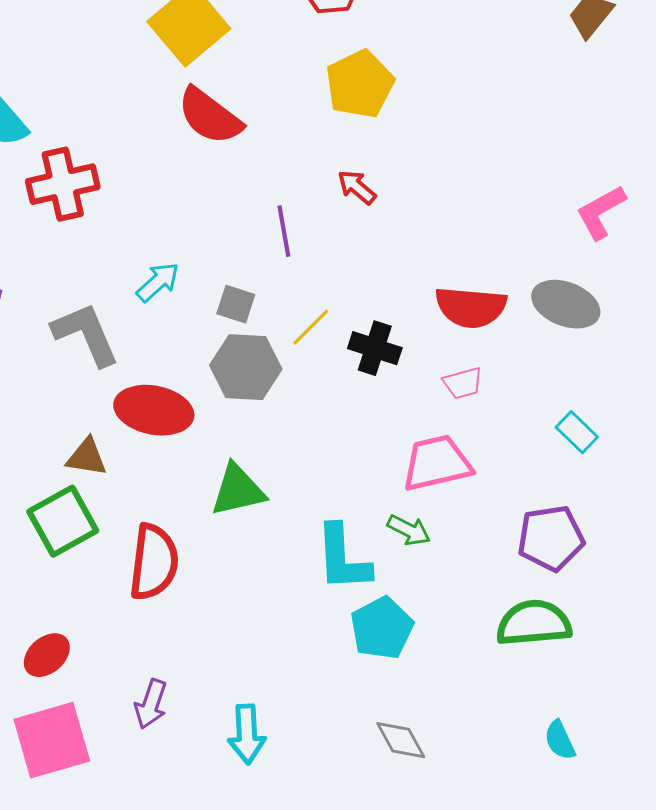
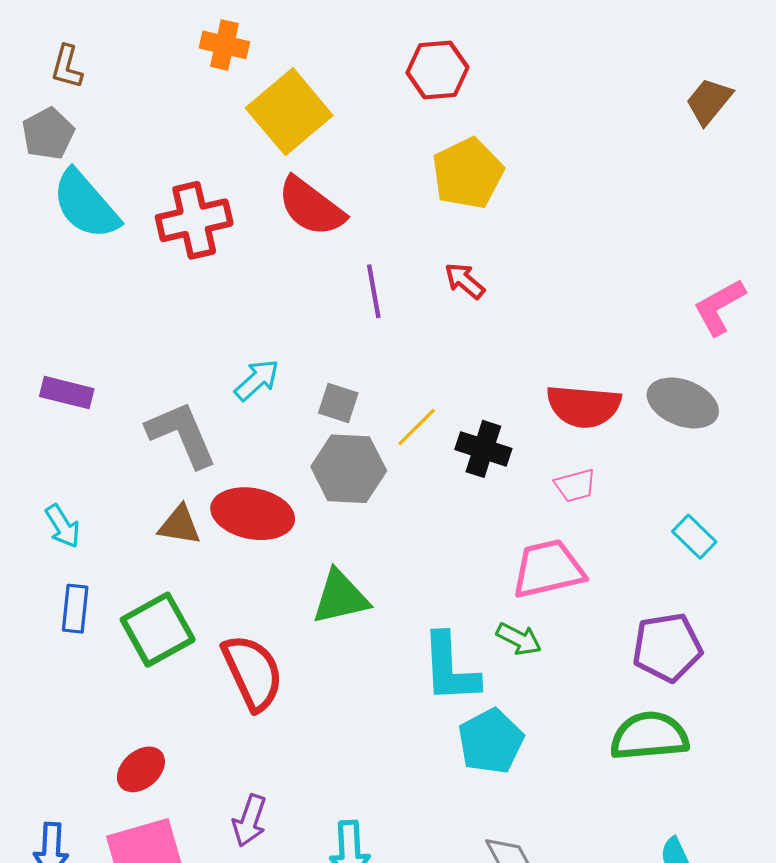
red cross: (63, 184) -> (194, 220), moved
purple line: (284, 231) -> (374, 291), moved
brown triangle: (87, 457) -> (180, 525), moved
red semicircle: (154, 562) -> (253, 672), turned -32

